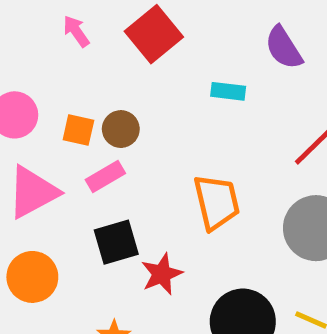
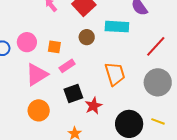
cyan rectangle: (228, 91) -> (117, 27), size x1.6
brown circle: (121, 129) -> (87, 37), moved

